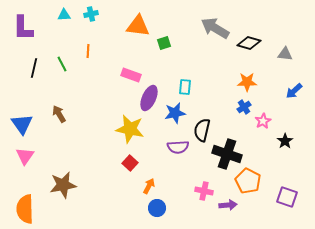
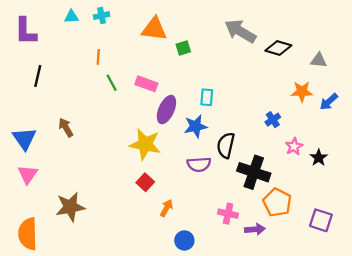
green line: (62, 64) -> (112, 83), moved
orange star: (247, 82) -> (302, 92), moved
pink star: (263, 121) -> (294, 146), moved
blue circle: (157, 208) -> (184, 240), moved

